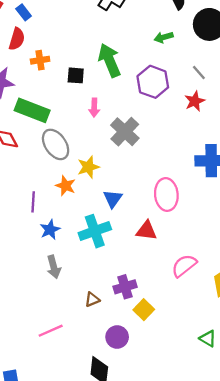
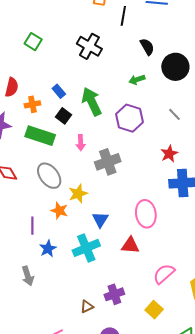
blue rectangle: (24, 12) -> (59, 91), moved
gray line: (199, 73) -> (174, 114), moved
black square: (76, 75) -> (63, 116), turned 35
red star: (195, 101) -> (169, 154), moved
green rectangle: (32, 110) -> (40, 136), moved
gray cross: (125, 132) -> (108, 162), turned 30
gray arrow: (54, 267) -> (28, 276), moved
yellow square: (144, 310) -> (154, 310), moved

